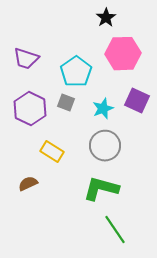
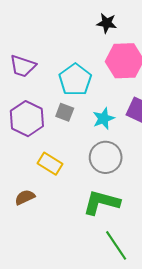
black star: (106, 18) -> (107, 23), turned -30

